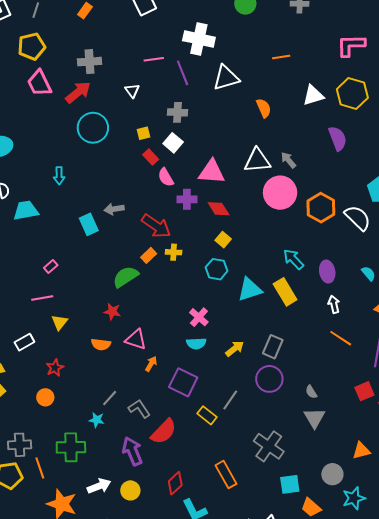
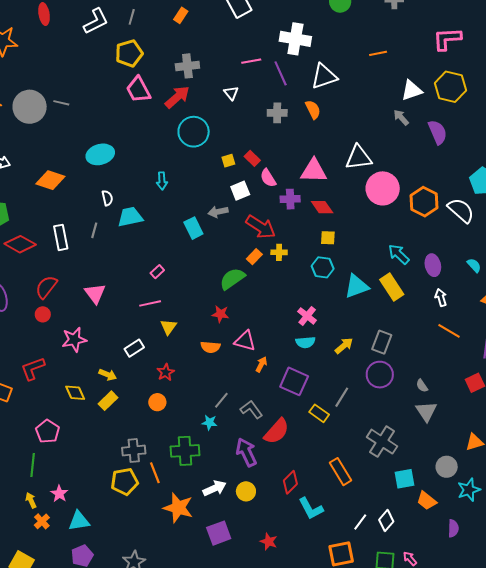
orange semicircle: (264, 108) -> (313, 110), moved
yellow square: (143, 133) -> (228, 161), moved
white square: (173, 143) -> (240, 191), moved, turned 30
gray arrow: (288, 160) -> (401, 117), moved
yellow square: (223, 240) -> (328, 238), turned -35

